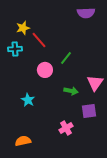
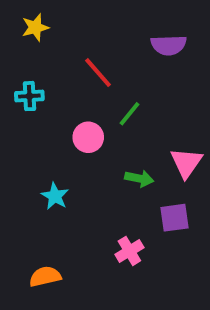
purple semicircle: (86, 13) -> (169, 45), moved
yellow star: (23, 28) -> (35, 27), moved
red line: (39, 40) -> (98, 73), moved

